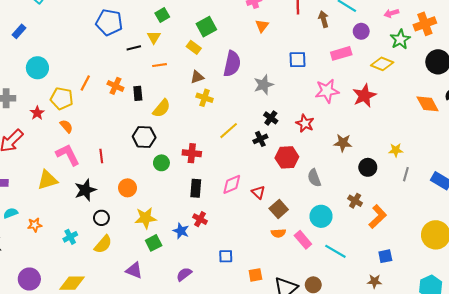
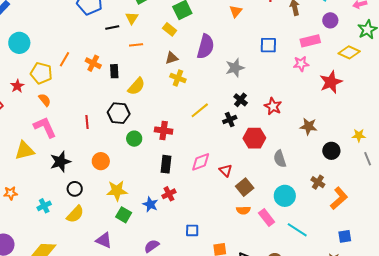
pink star: (327, 91) -> (301, 64), moved, size x0.7
red line: (101, 156) -> (87, 122), moved
gray line: (406, 174) -> (368, 159), turned -40
red cross: (200, 219) -> (169, 194), turned 32
green square: (154, 243) -> (124, 215), turned -35

